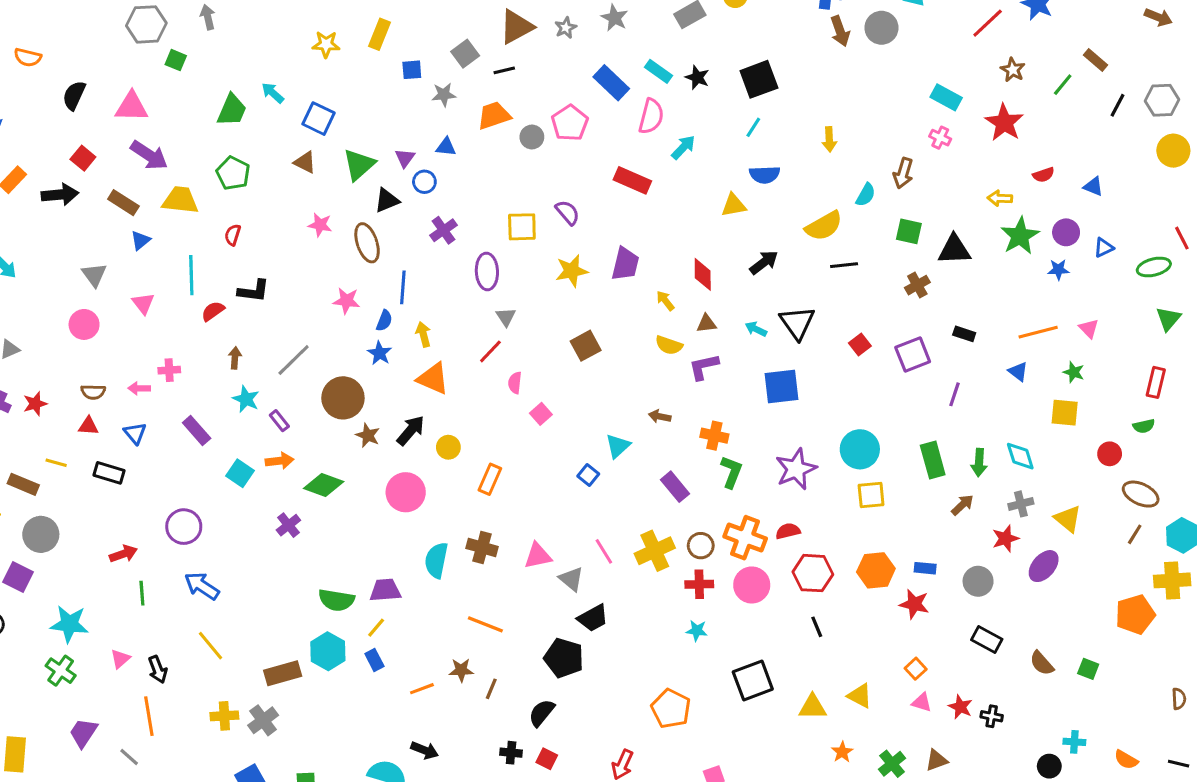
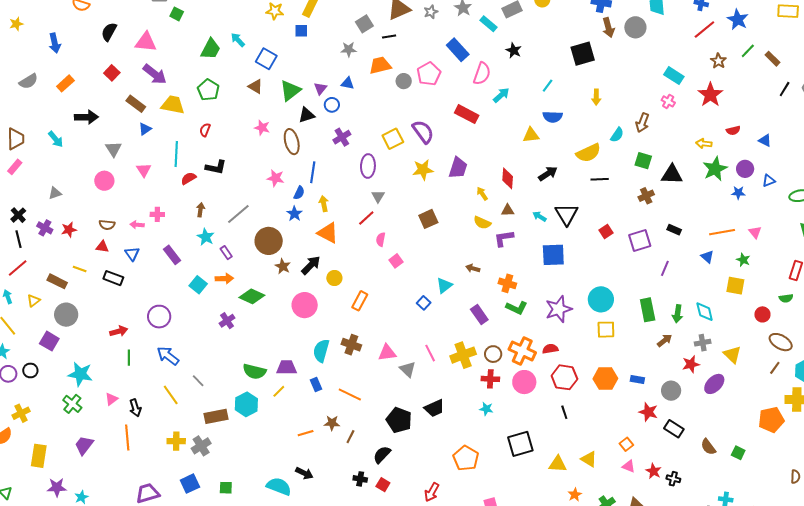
blue square: (412, 70) -> (301, 31), moved
cyan rectangle: (658, 71) -> (488, 24), moved
black square: (759, 79) -> (583, 54), moved
green line: (1063, 85) -> (748, 51), moved
black arrow: (60, 195) -> (86, 117), moved
purple semicircle: (568, 212) -> (423, 132), size x1.4
yellow square: (522, 227) -> (393, 139), turned -30
green L-shape: (731, 472) -> (517, 308), turned 90
red star: (914, 604) -> (648, 412), moved
black trapezoid: (593, 618) -> (434, 408), moved
blue rectangle: (374, 660) -> (316, 384), moved
gray line: (129, 757) -> (198, 381), moved

